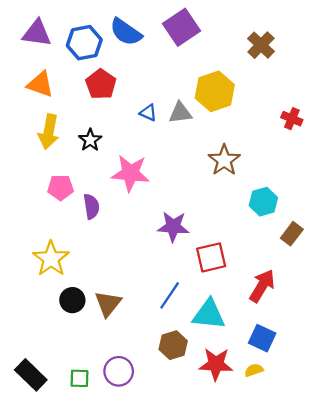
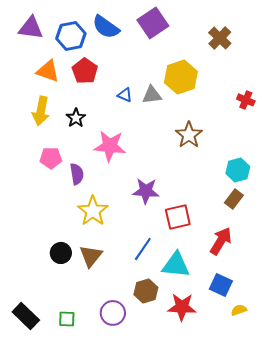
orange triangle: (40, 84) -> (48, 71), moved
cyan hexagon: (263, 202) -> (238, 170), moved
brown rectangle: (292, 234) -> (234, 199), moved
yellow star: (51, 259) -> (93, 211), moved
yellow semicircle: (254, 370) -> (239, 310), moved
purple circle: (119, 371) -> (113, 313), moved

